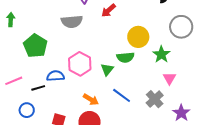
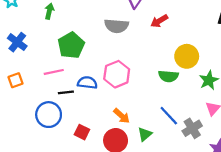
green triangle: (107, 69) -> (145, 134), moved
pink line: (14, 81) -> (54, 72), moved
blue line: (122, 95) -> (169, 116), moved
blue circle: (27, 110) -> (49, 115), size x1.5

